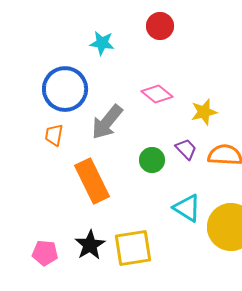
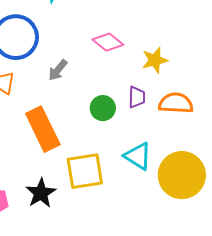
gray arrow: (107, 122) -> (58, 70), size x0.6
purple trapezoid: (186, 149) -> (137, 97), turned 45
yellow square: (133, 248) -> (85, 171), moved

